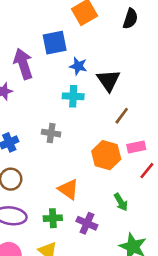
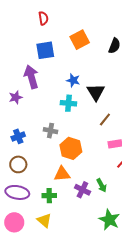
blue square: (55, 43) -> (45, 50), moved
orange hexagon: (106, 155) -> (71, 148), moved
orange triangle: (68, 189) -> (62, 174), turned -42
purple cross: (87, 223) -> (82, 190), moved

